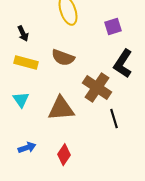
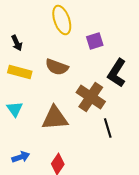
purple square: (113, 27) -> (95, 41), moved

